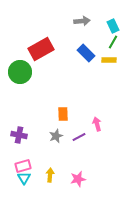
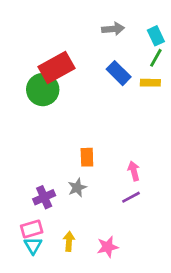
green circle: (20, 72) -> (43, 90), moved
purple cross: (19, 135) -> (44, 197), moved, turned -35
purple line: (79, 137) -> (131, 197), moved

